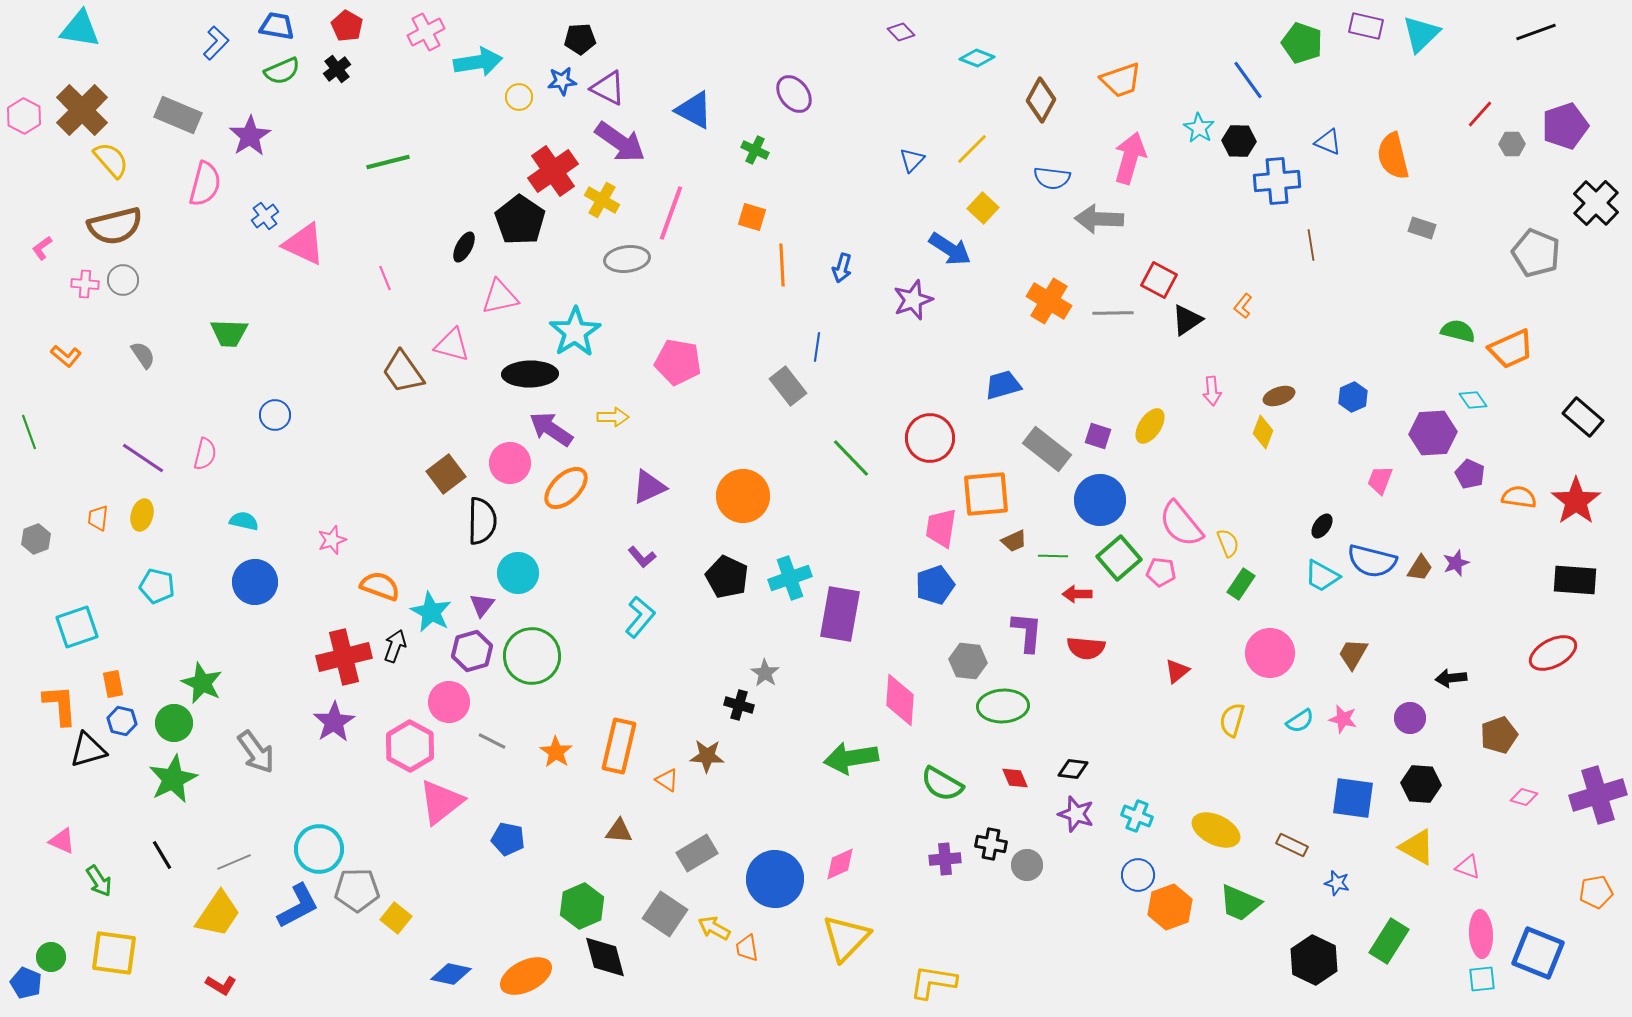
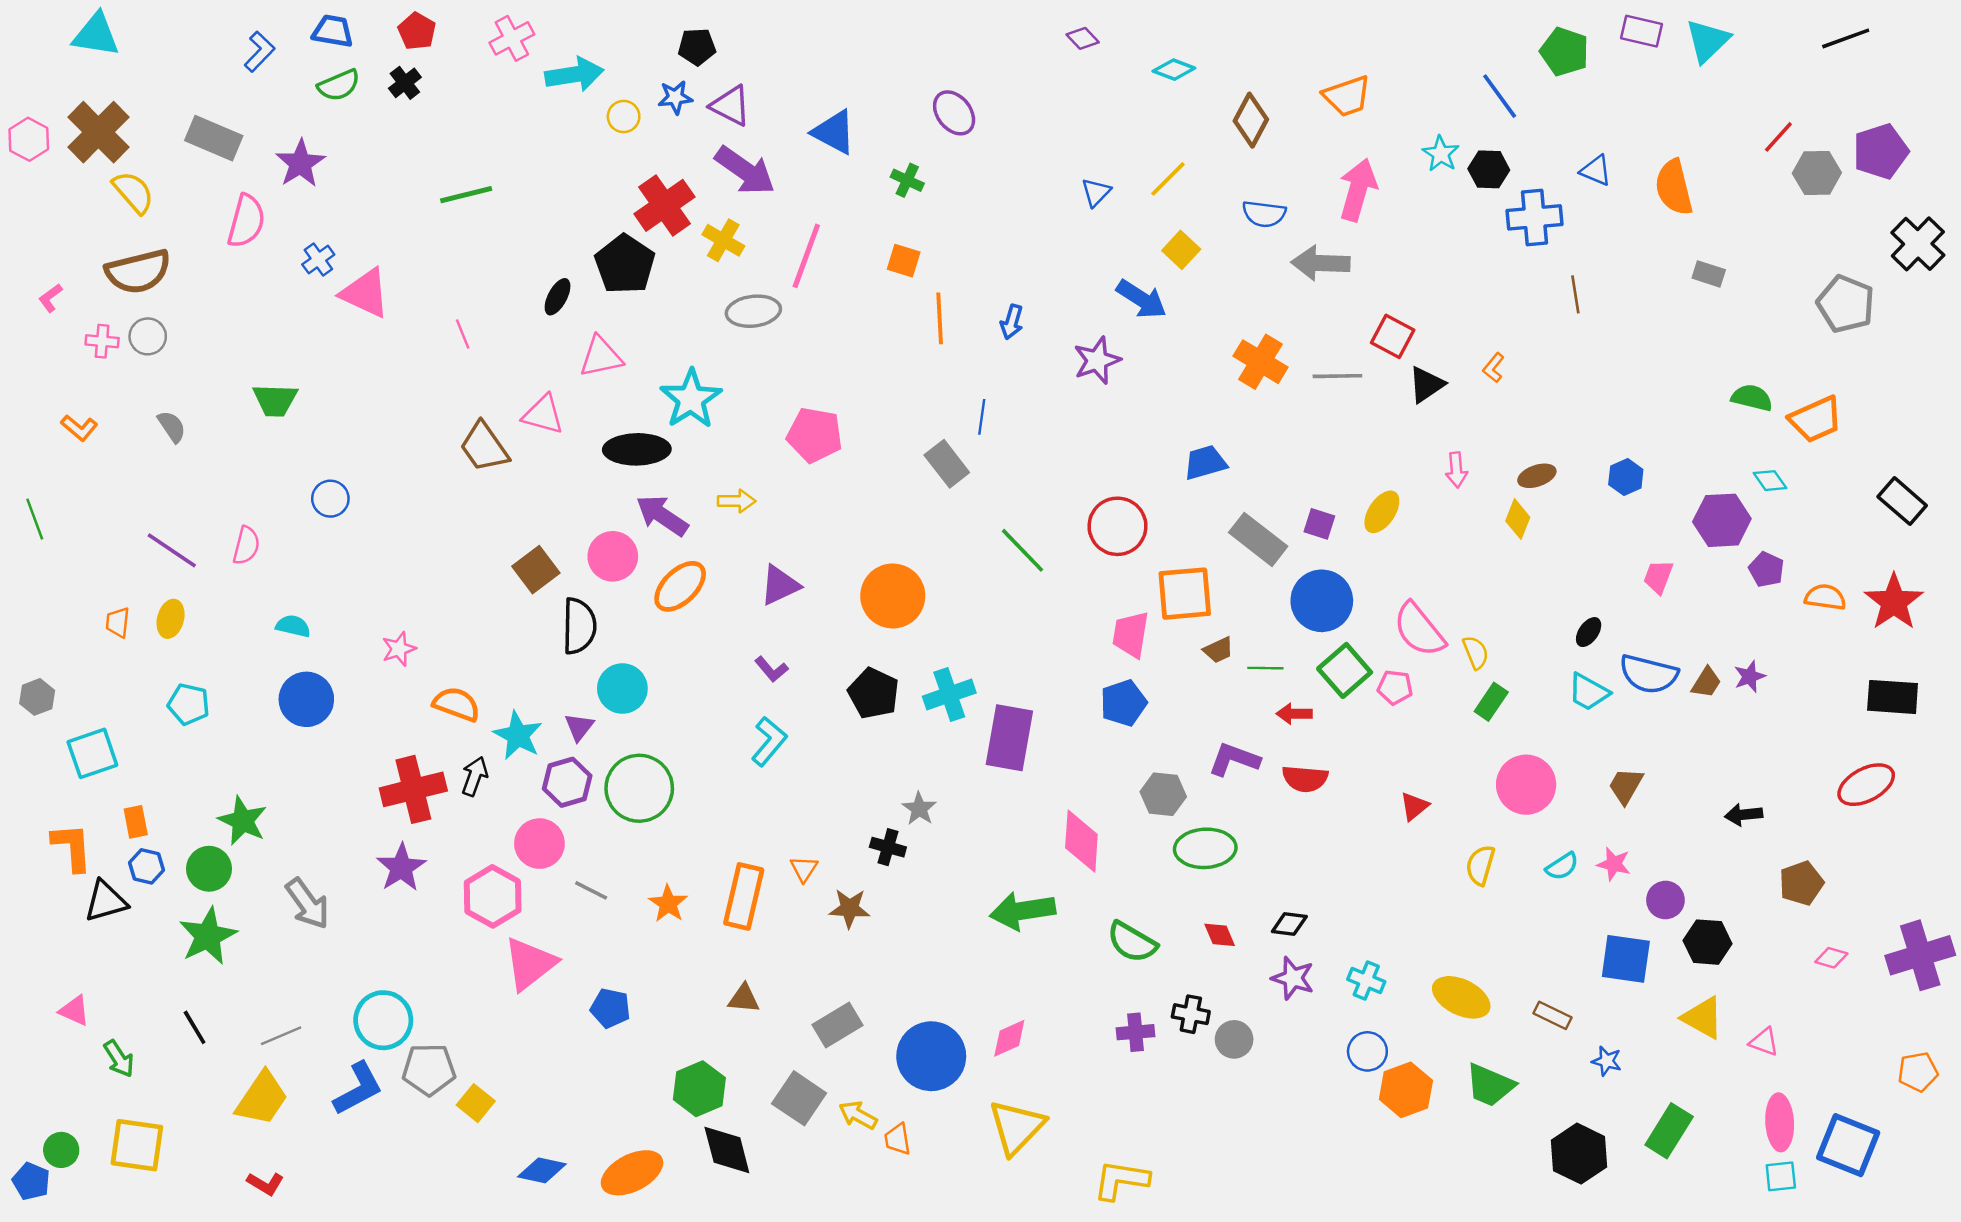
gray hexagon: (1512, 144) -> (1817, 173), size x1.5
gray hexagon: (36, 539) -> (37, 697), moved
purple L-shape: (1027, 632) -> (1234, 759), turned -75
purple circle: (1410, 718) -> (1665, 900), moved
orange triangle: (667, 780) -> (804, 869), moved, turned 30

